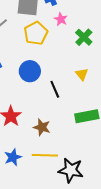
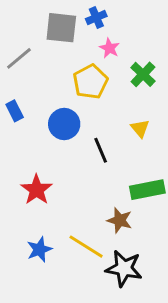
yellow pentagon: (36, 33) -> (90, 82), moved
brown star: (42, 127) -> (120, 220), moved
yellow line: (45, 155) -> (86, 247), turned 30

